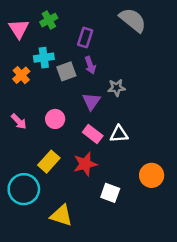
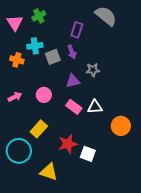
purple rectangle: (85, 38) -> (77, 30), moved
orange cross: (21, 75) -> (17, 60), turned -32
purple triangle: (91, 101) -> (73, 81), turned 42
pink arrow: (19, 121) -> (15, 97), turned -72
red star: (85, 164) -> (68, 144), moved
orange circle: (152, 175) -> (121, 126), moved

